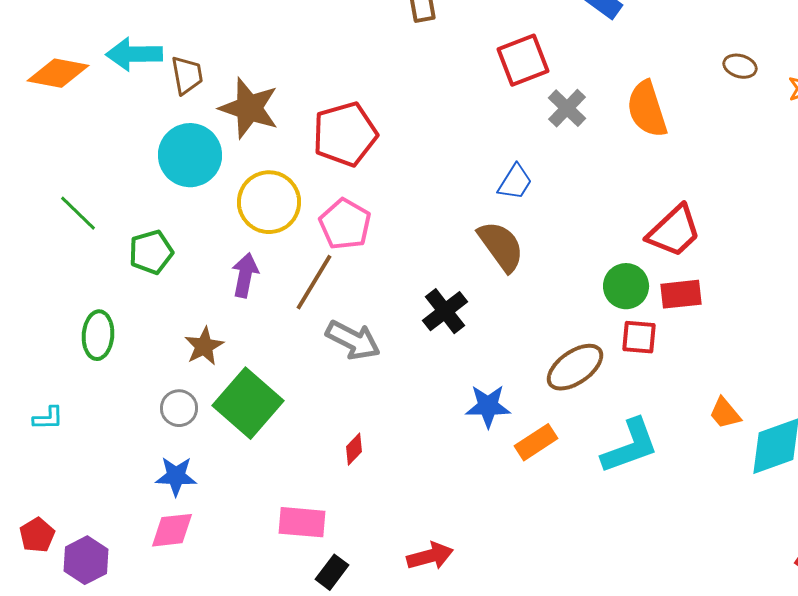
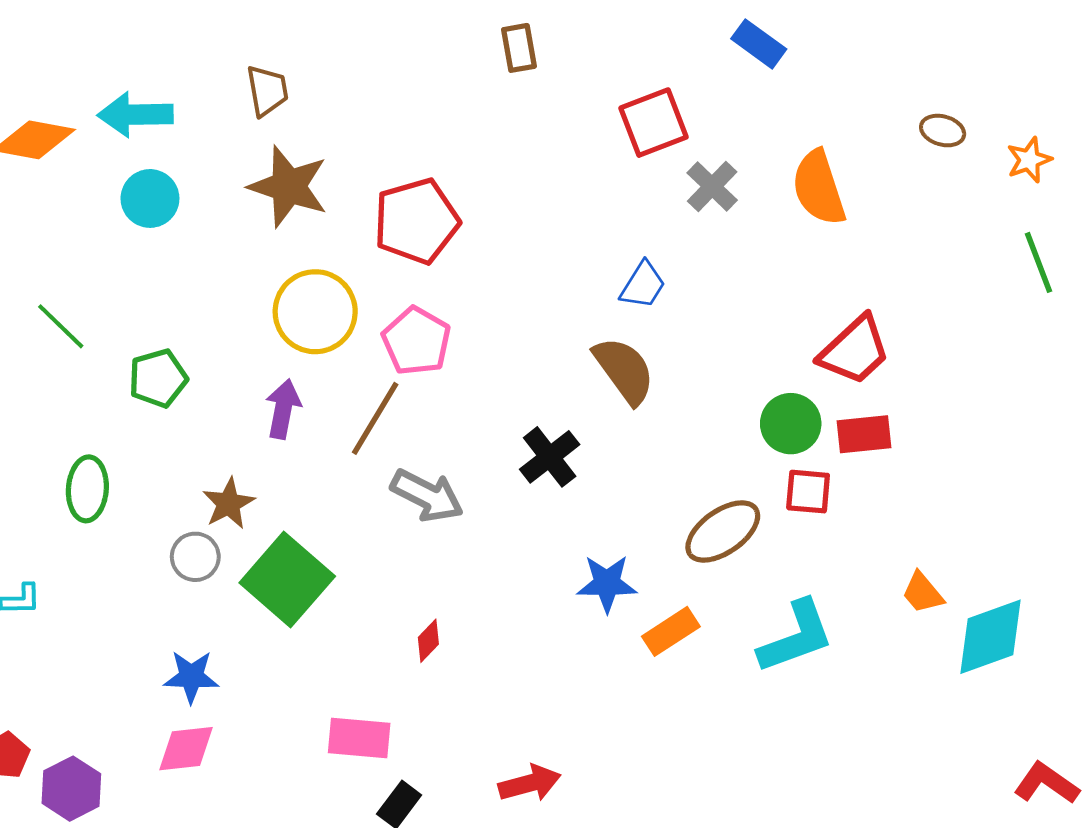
brown trapezoid: (187, 75) -> (267, 91), moved
cyan circle: (190, 155) -> (150, 198), moved, size x0.7
gray circle: (179, 408) -> (195, 557), moved

